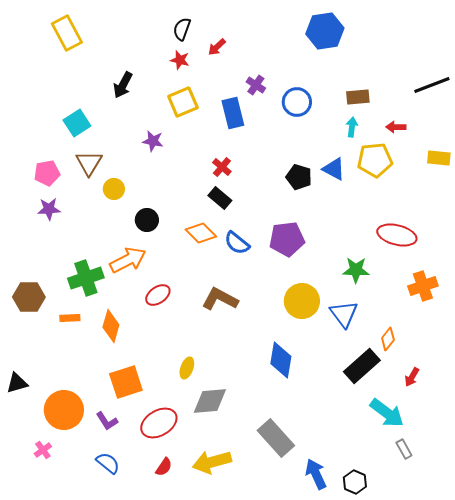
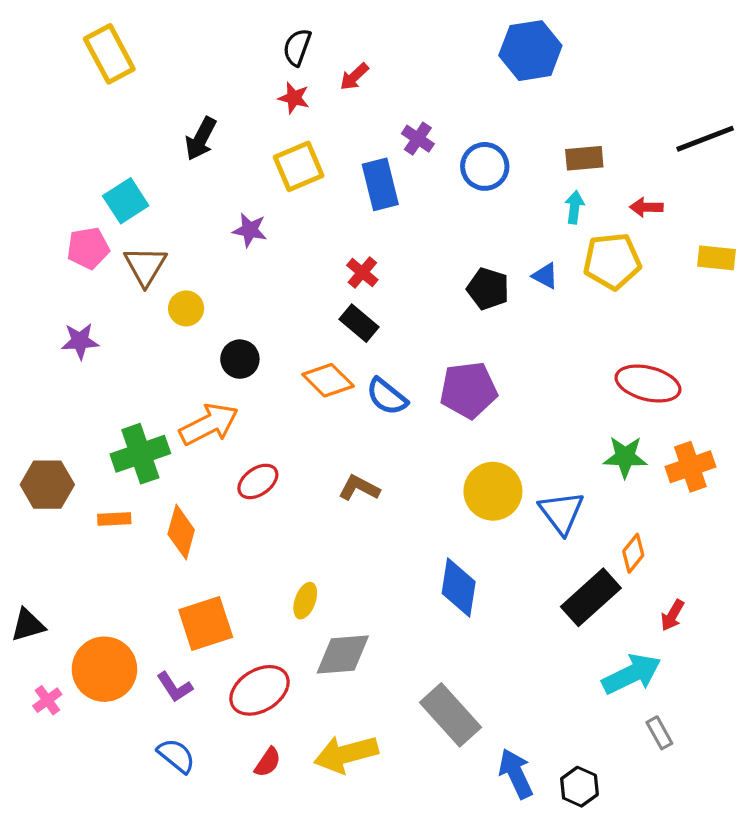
blue triangle: (334, 169) -> (545, 276), size x0.7
pink pentagon: (47, 173) -> (88, 248), moved
green star: (356, 270) -> (625, 457), moved
brown L-shape: (220, 299) -> (359, 488), size x0.7
cyan arrow: (387, 413) -> (632, 674), turned -63
pink cross: (43, 450) -> (47, 700), moved

